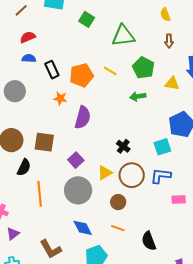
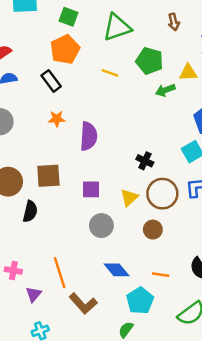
black rectangle: (52, 70) -> (51, 81), moved
orange pentagon: (82, 75) -> (65, 49), moved
green arrow: (138, 96) -> (165, 90), moved
purple square: (76, 160) -> (91, 189), turned -35
gray circle: (78, 190) -> (101, 226), size x0.7
orange line: (40, 194) -> (60, 273), moved
orange line: (118, 228) -> (161, 275), moved

